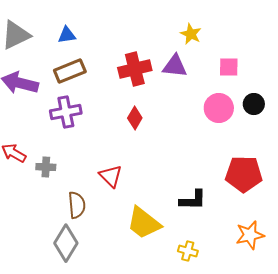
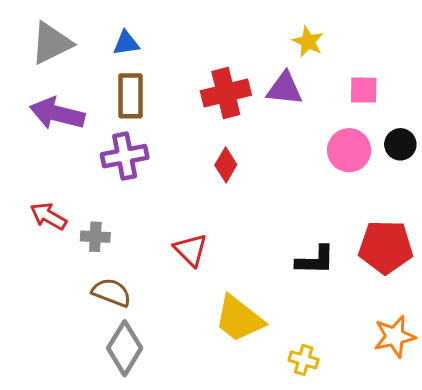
brown rectangle: (70, 71) -> (131, 96), turned -68
black L-shape: (193, 200) -> (315, 260), moved
brown semicircle: (77, 205) -> (111, 292), moved, turned -64

